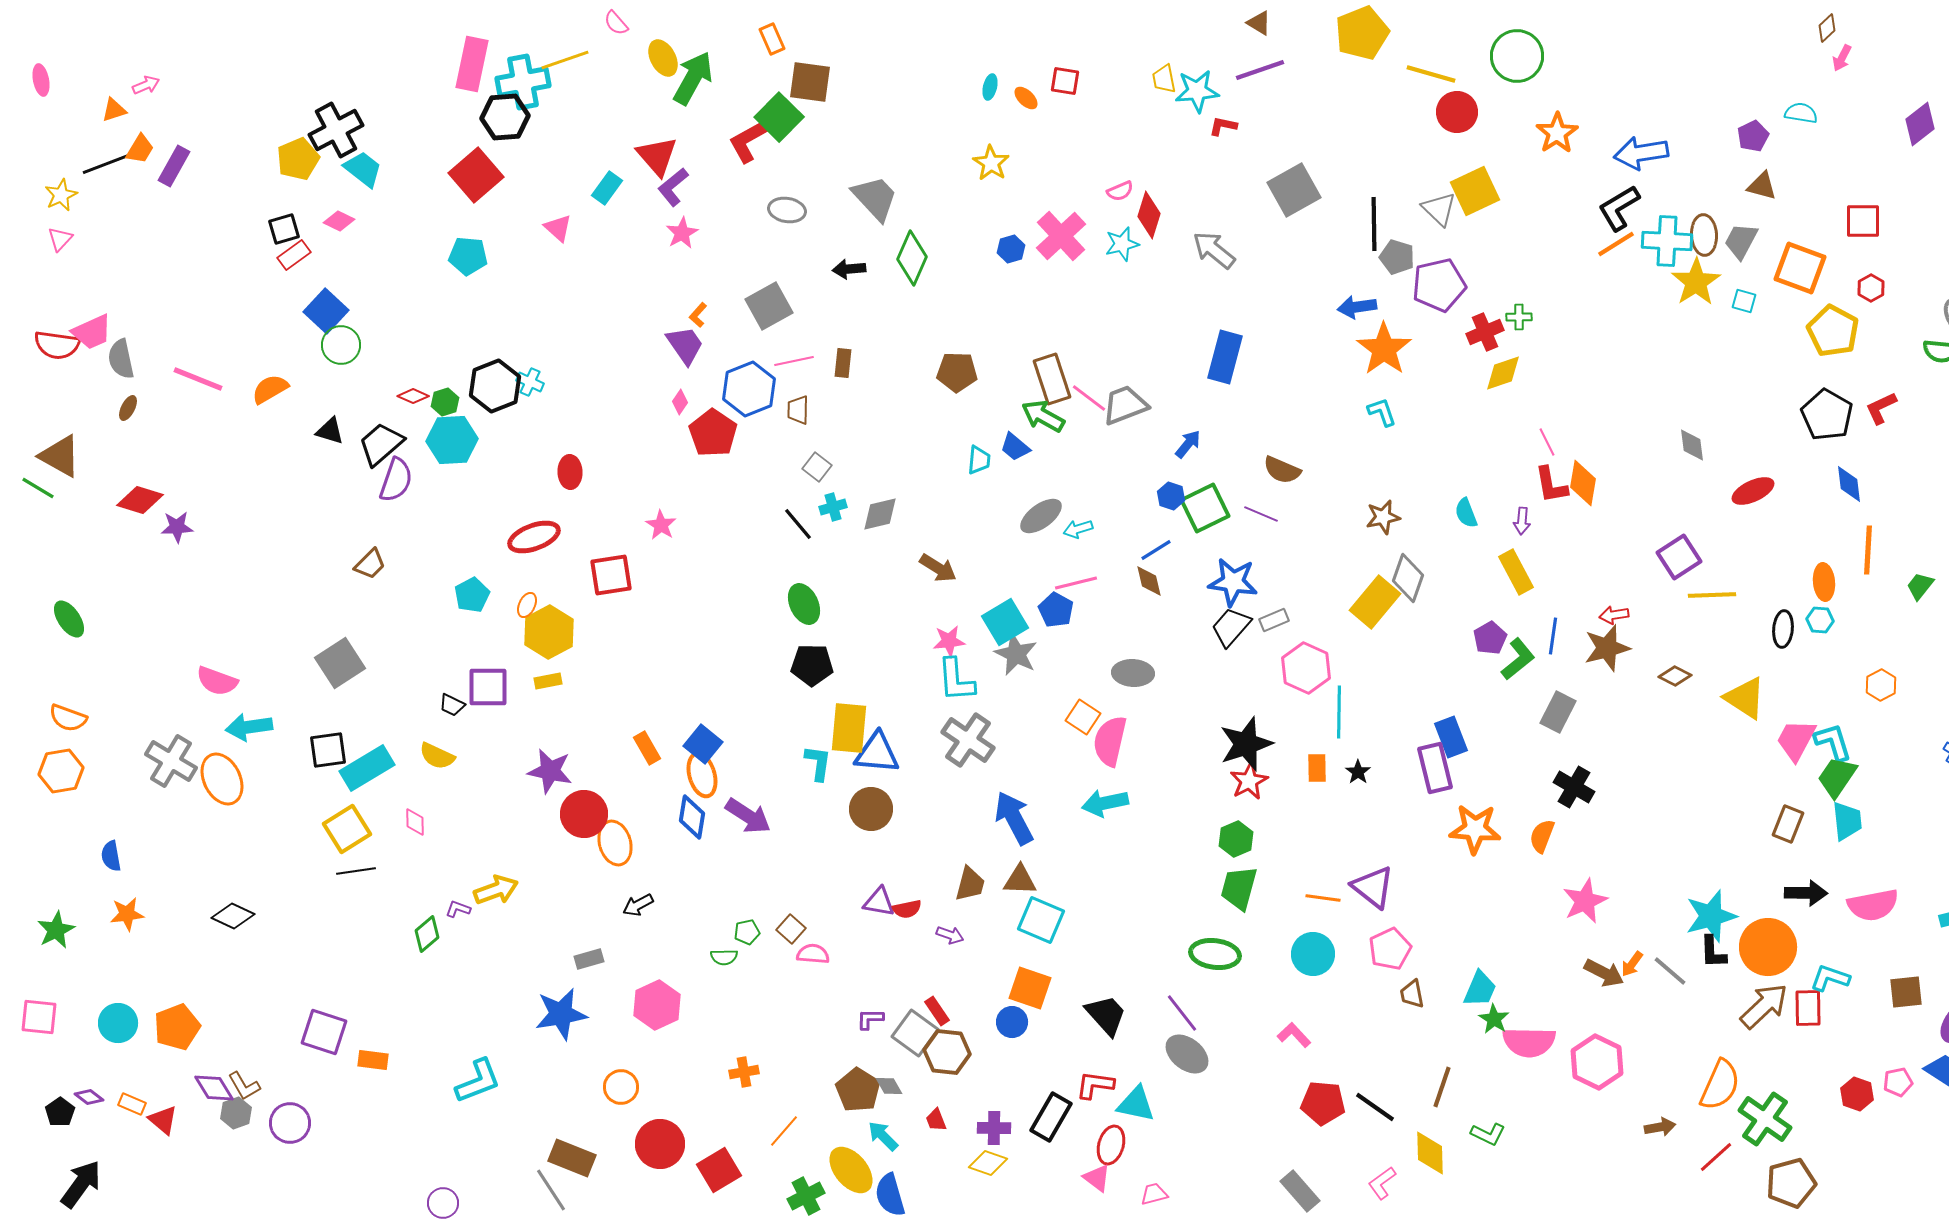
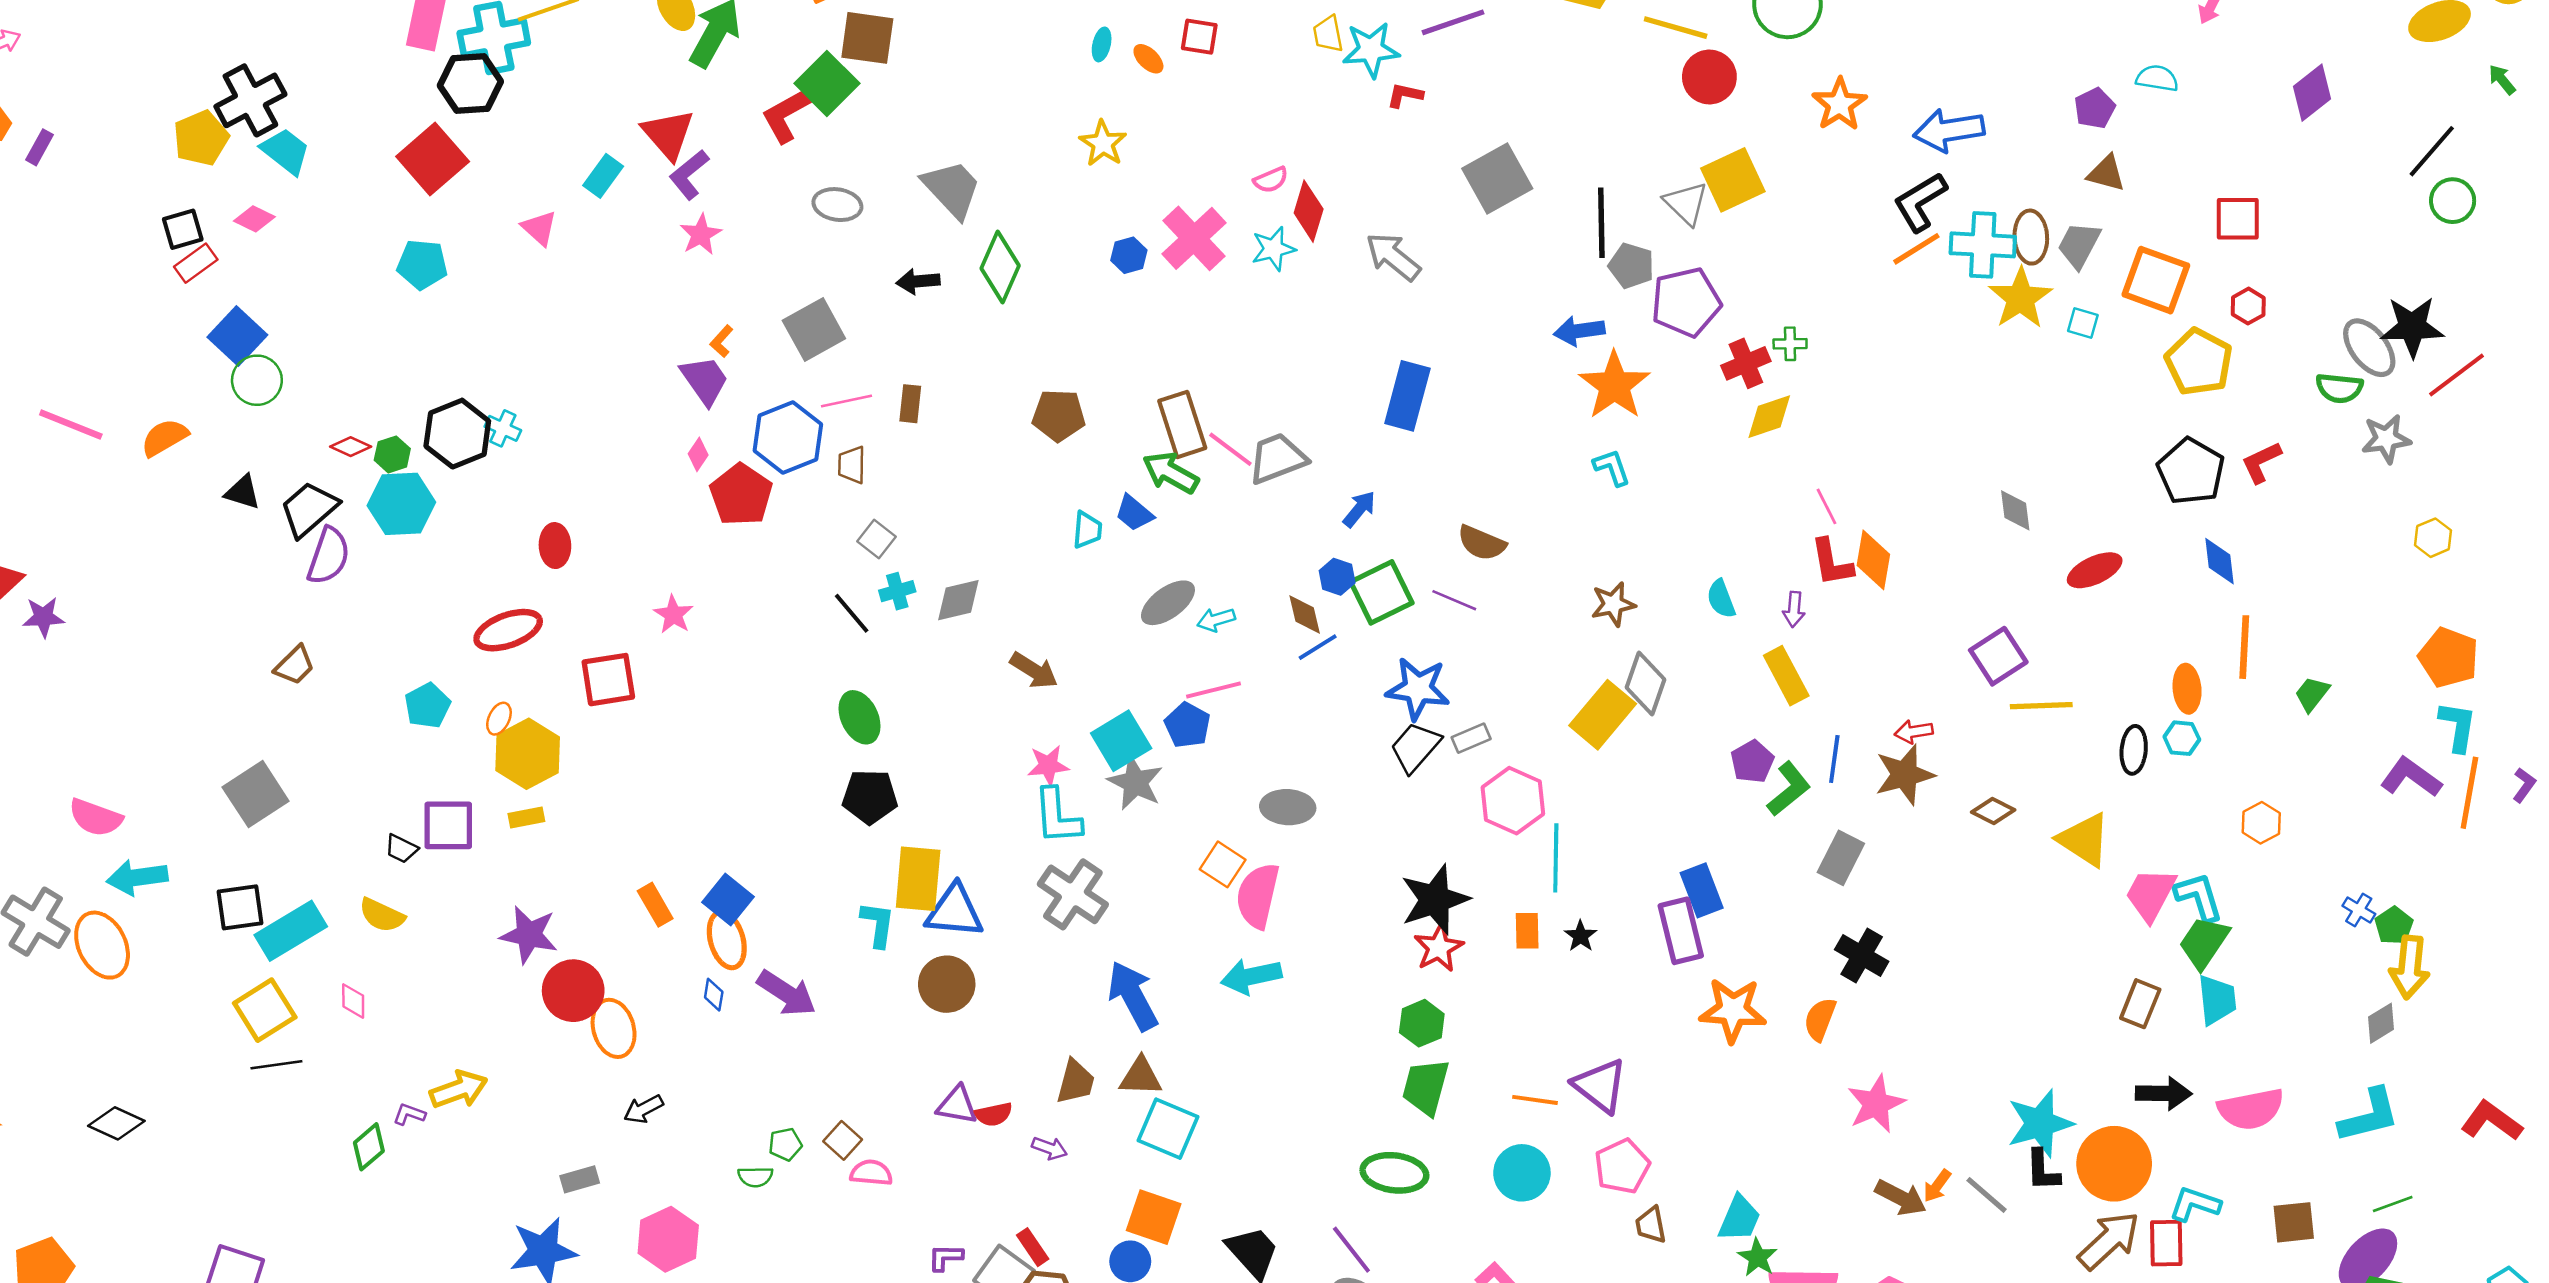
purple rectangle: (174, 166) -> (40, 147), size x0.7
brown diamond: (1149, 581) -> (1305, 615), moved
blue diamond: (692, 817) -> (714, 995), size x0.6

